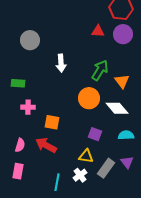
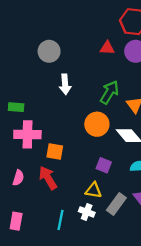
gray circle: (30, 40) -> (49, 51), moved
pink cross: (28, 107) -> (27, 134), size x1.6
red arrow: (46, 145) -> (48, 178), turned 30
pink rectangle: (18, 171) -> (16, 221), moved
white cross: (80, 175) -> (87, 212), turned -32

